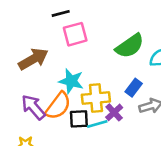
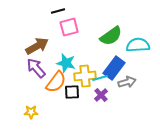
blue rectangle: (134, 88) -> (114, 68), size x1.6
purple arrow: (33, 107) -> (36, 68), moved
purple cross: (114, 112) -> (101, 95), moved
cyan line: (97, 124) -> (100, 78), moved

